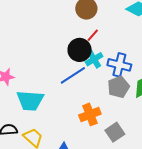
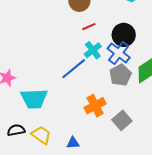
red line: (93, 35) -> (89, 27), turned 32
black circle: (80, 50) -> (124, 35), moved
blue cross: (119, 65) -> (119, 53), turned 30

